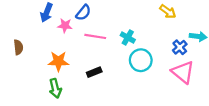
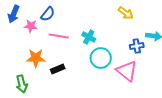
blue cross: (180, 47) -> (137, 46), turned 32
orange star: (58, 61) -> (36, 58), moved
pink triangle: (183, 72) -> (127, 71), moved

